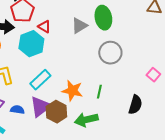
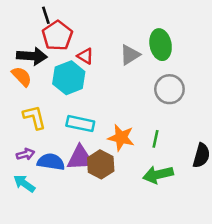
cyan rectangle: (40, 80) -> (80, 124), turned 55
purple triangle: (40, 107) -> (80, 158), turned 35
blue semicircle: (17, 110) -> (51, 162), size x1.5
green arrow: (86, 120) -> (158, 175), moved

